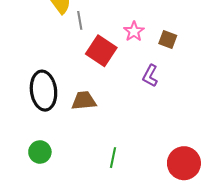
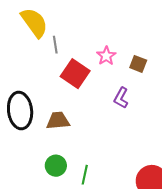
green circle: (40, 152) -> (56, 166), moved

